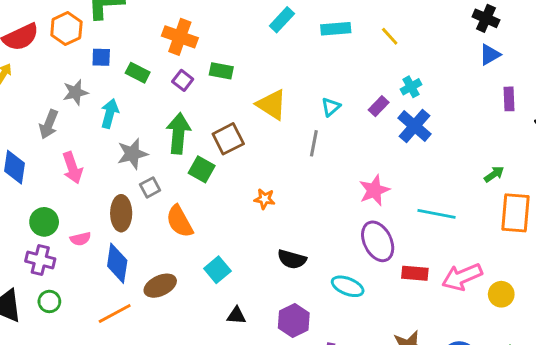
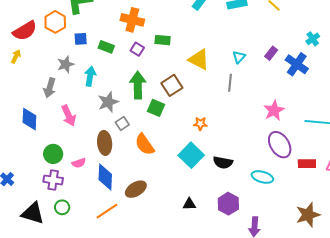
cyan cross: (411, 87) -> (313, 39), moved
cyan square: (217, 270) -> (191, 155), moved, size x1.4

